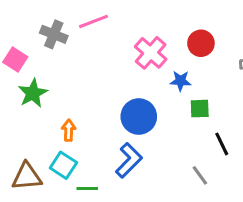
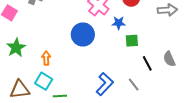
green star: (33, 93) -> (16, 48), moved
blue circle: (139, 117) -> (83, 34), moved
blue L-shape: (129, 160) -> (105, 84), moved

